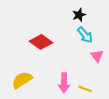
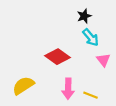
red diamond: (41, 42) -> (57, 57), moved

